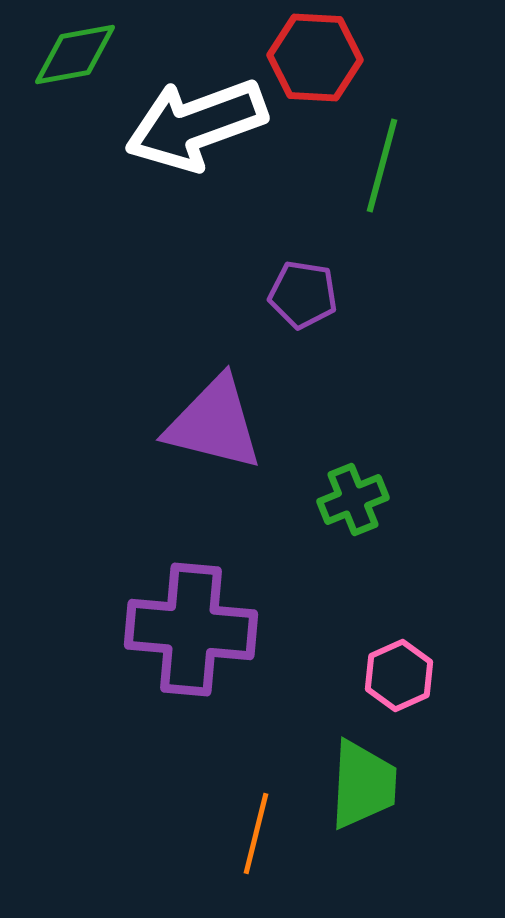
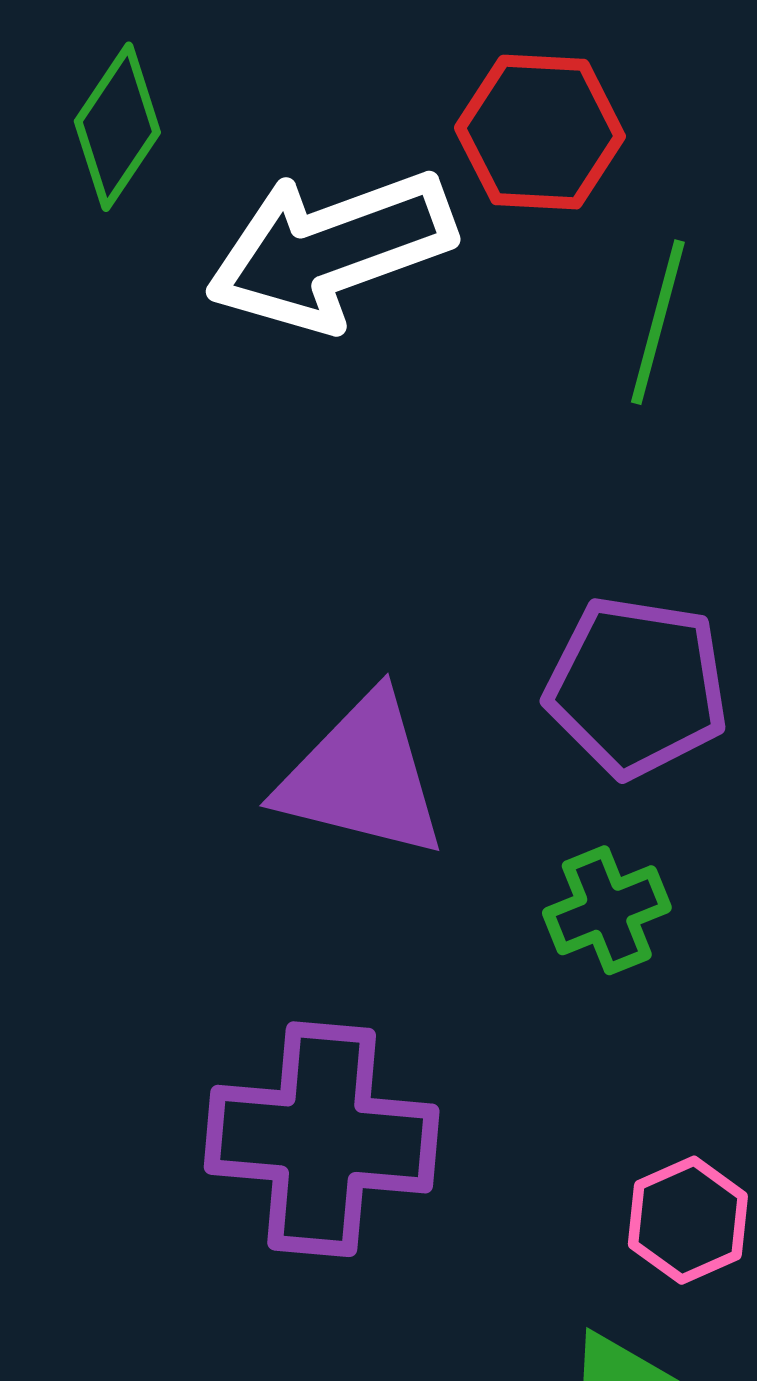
green diamond: (75, 54) -> (117, 127), turned -46
purple pentagon: (303, 294) -> (637, 687), moved, size x1.5

